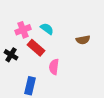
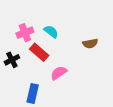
black cross: (11, 55) -> (12, 60), turned 32
pink semicircle: (54, 67) -> (59, 73), turned 49

